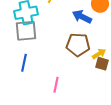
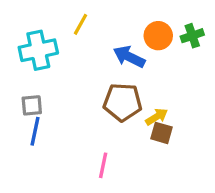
gray square: (26, 31) -> (32, 105), moved, size x0.6
pink line: (56, 85) -> (103, 165), moved

